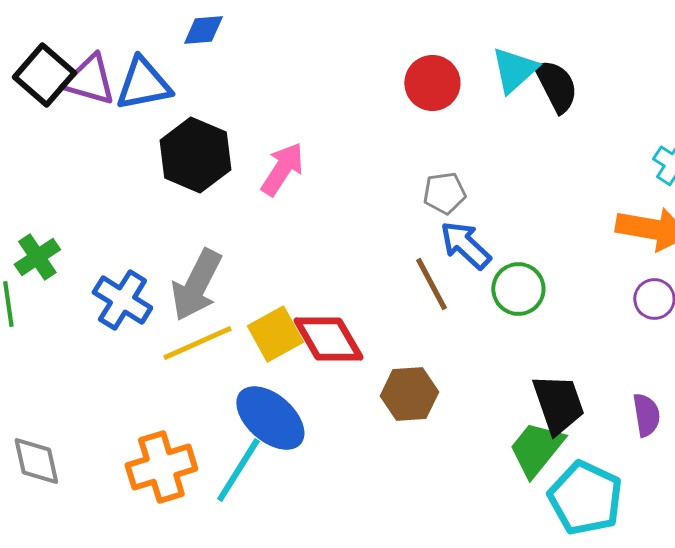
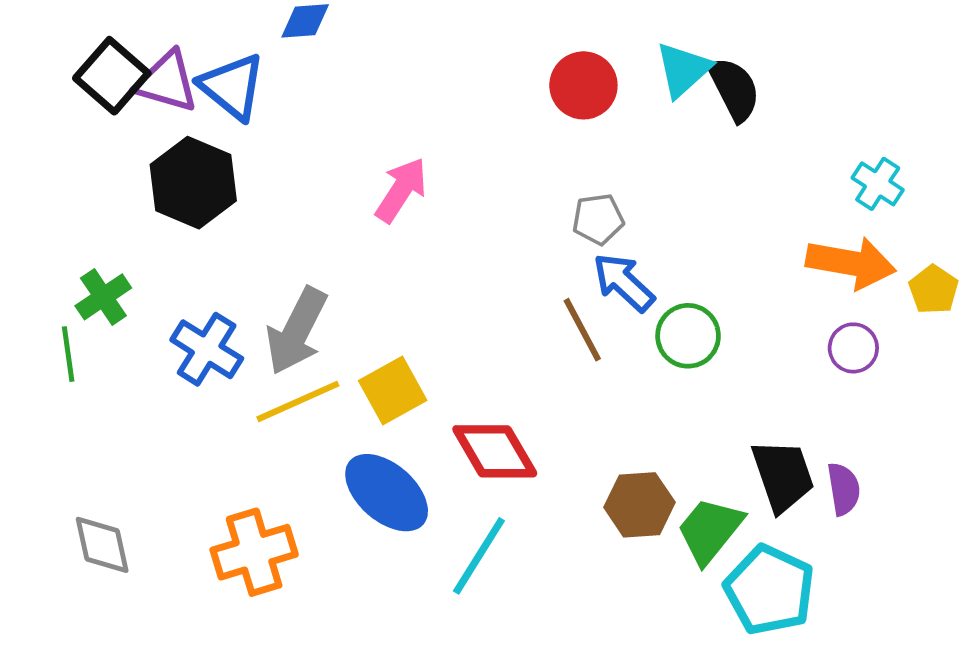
blue triangle: (143, 84) -> (232, 87), turned 50
black hexagon: (195, 155) -> (193, 183), moved
red diamond: (328, 339) -> (495, 451), moved
brown hexagon: (409, 394) -> (639, 505), moved
black trapezoid: (558, 404) -> (783, 476), moved
cyan line: (238, 470) -> (479, 556), moved

